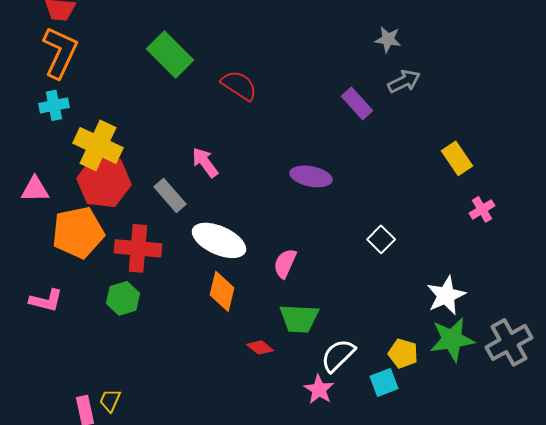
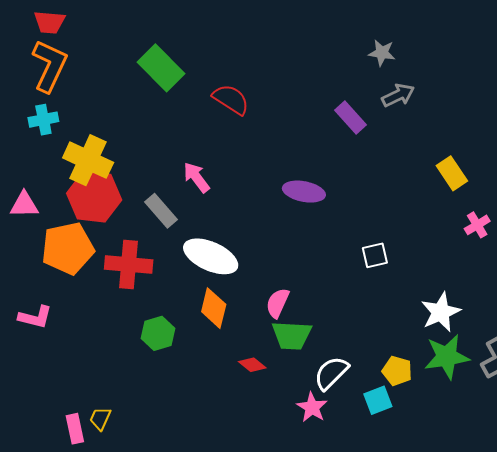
white square: (381, 239) -> (375, 255), turned 32
pink semicircle: (285, 263) -> (278, 303), moved
green hexagon: (123, 298) -> (158, 333), moved

